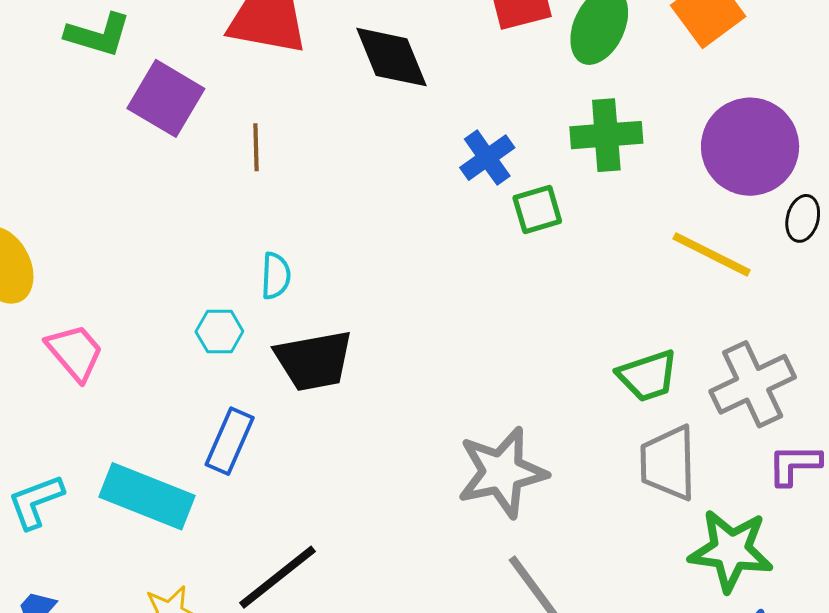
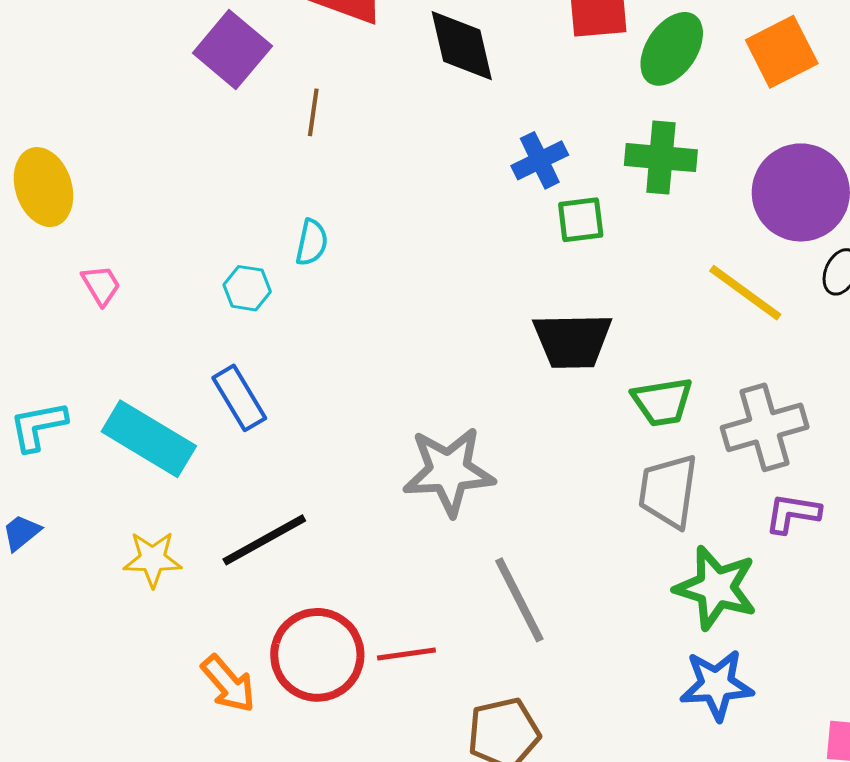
pink trapezoid: (75, 352) -> (101, 285), size x0.7
black trapezoid: (314, 361) -> (572, 341), moved
blue rectangle: (230, 441) -> (239, 398), turned -64
gray star: (502, 472) -> (449, 471), moved

